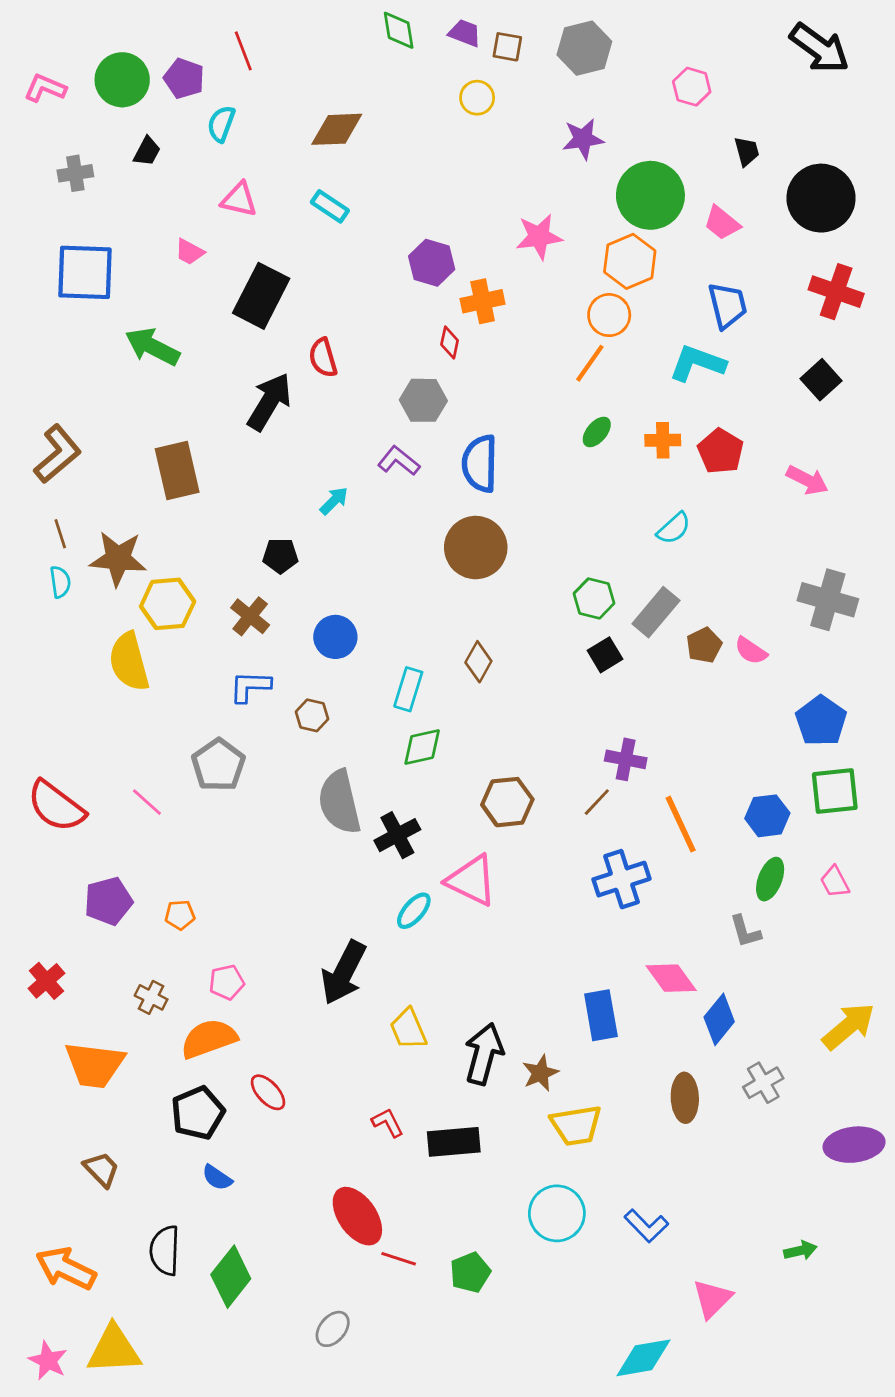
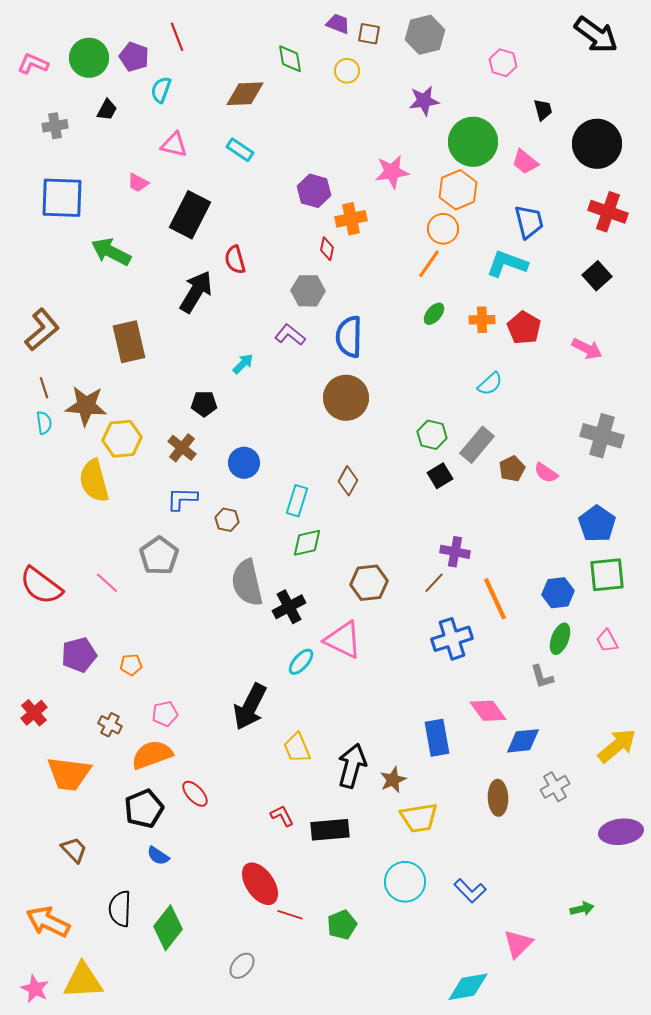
green diamond: (399, 30) -> (290, 59), moved
blue diamond: (719, 1019) -> (523, 741), turned 45

